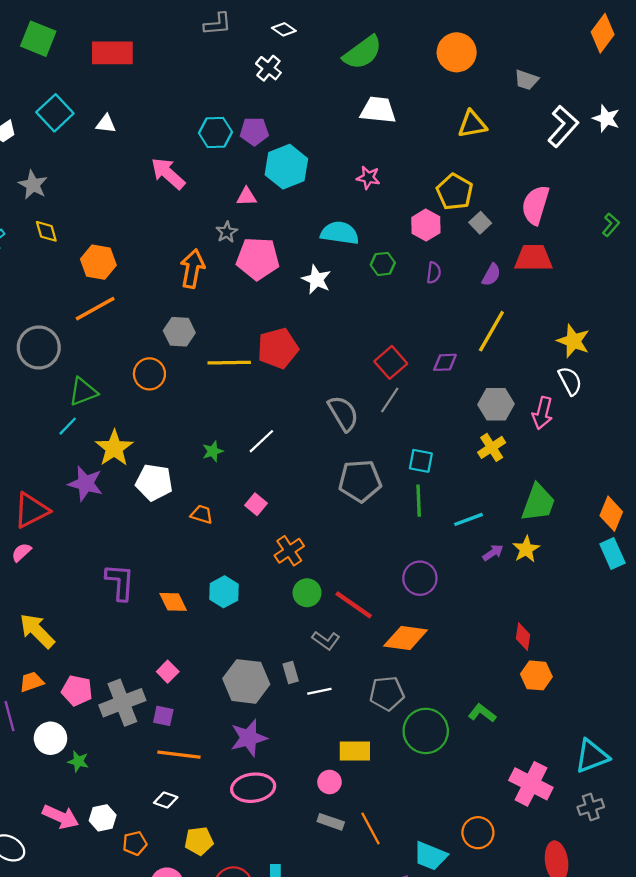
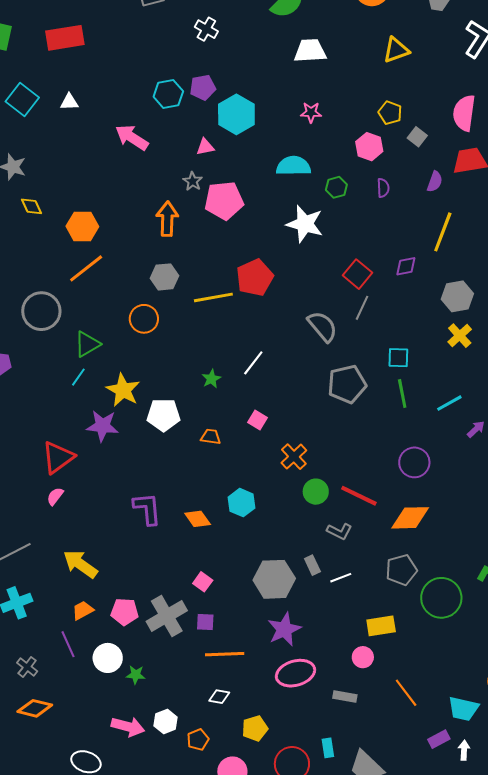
yellow pentagon: (455, 192) -> (390, 113), size x0.7
white star: (316, 279) -> (305, 224), moved, size x1.4
gray rectangle: (331, 822) -> (345, 697), moved

